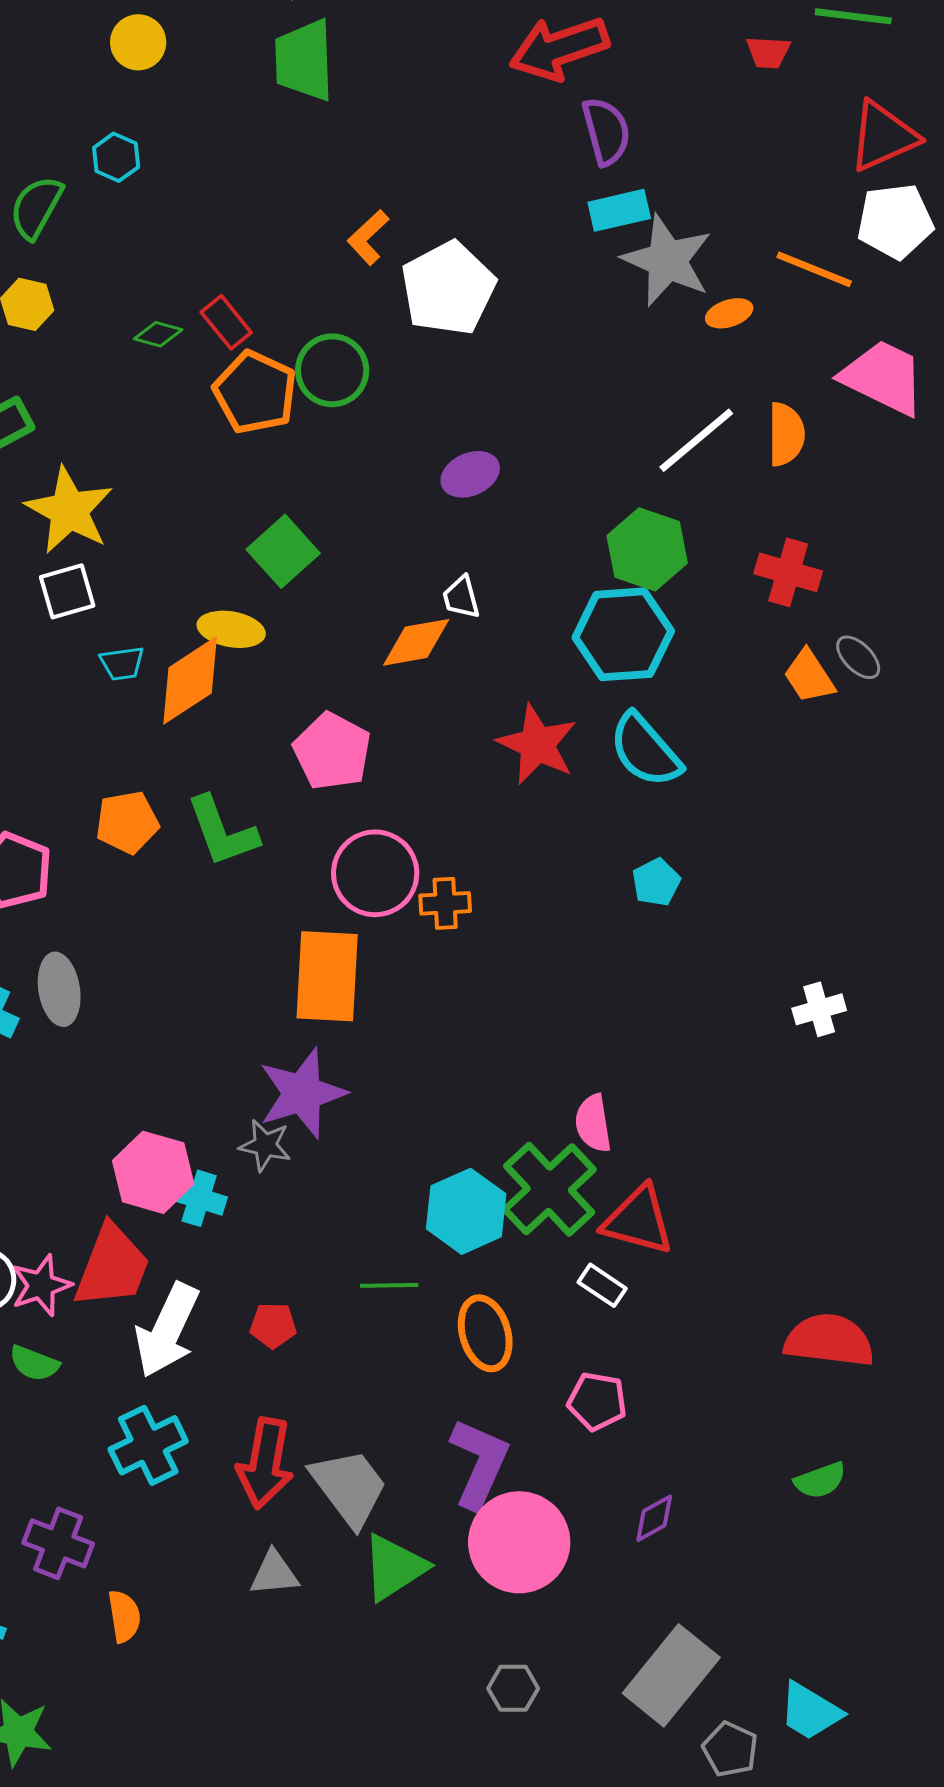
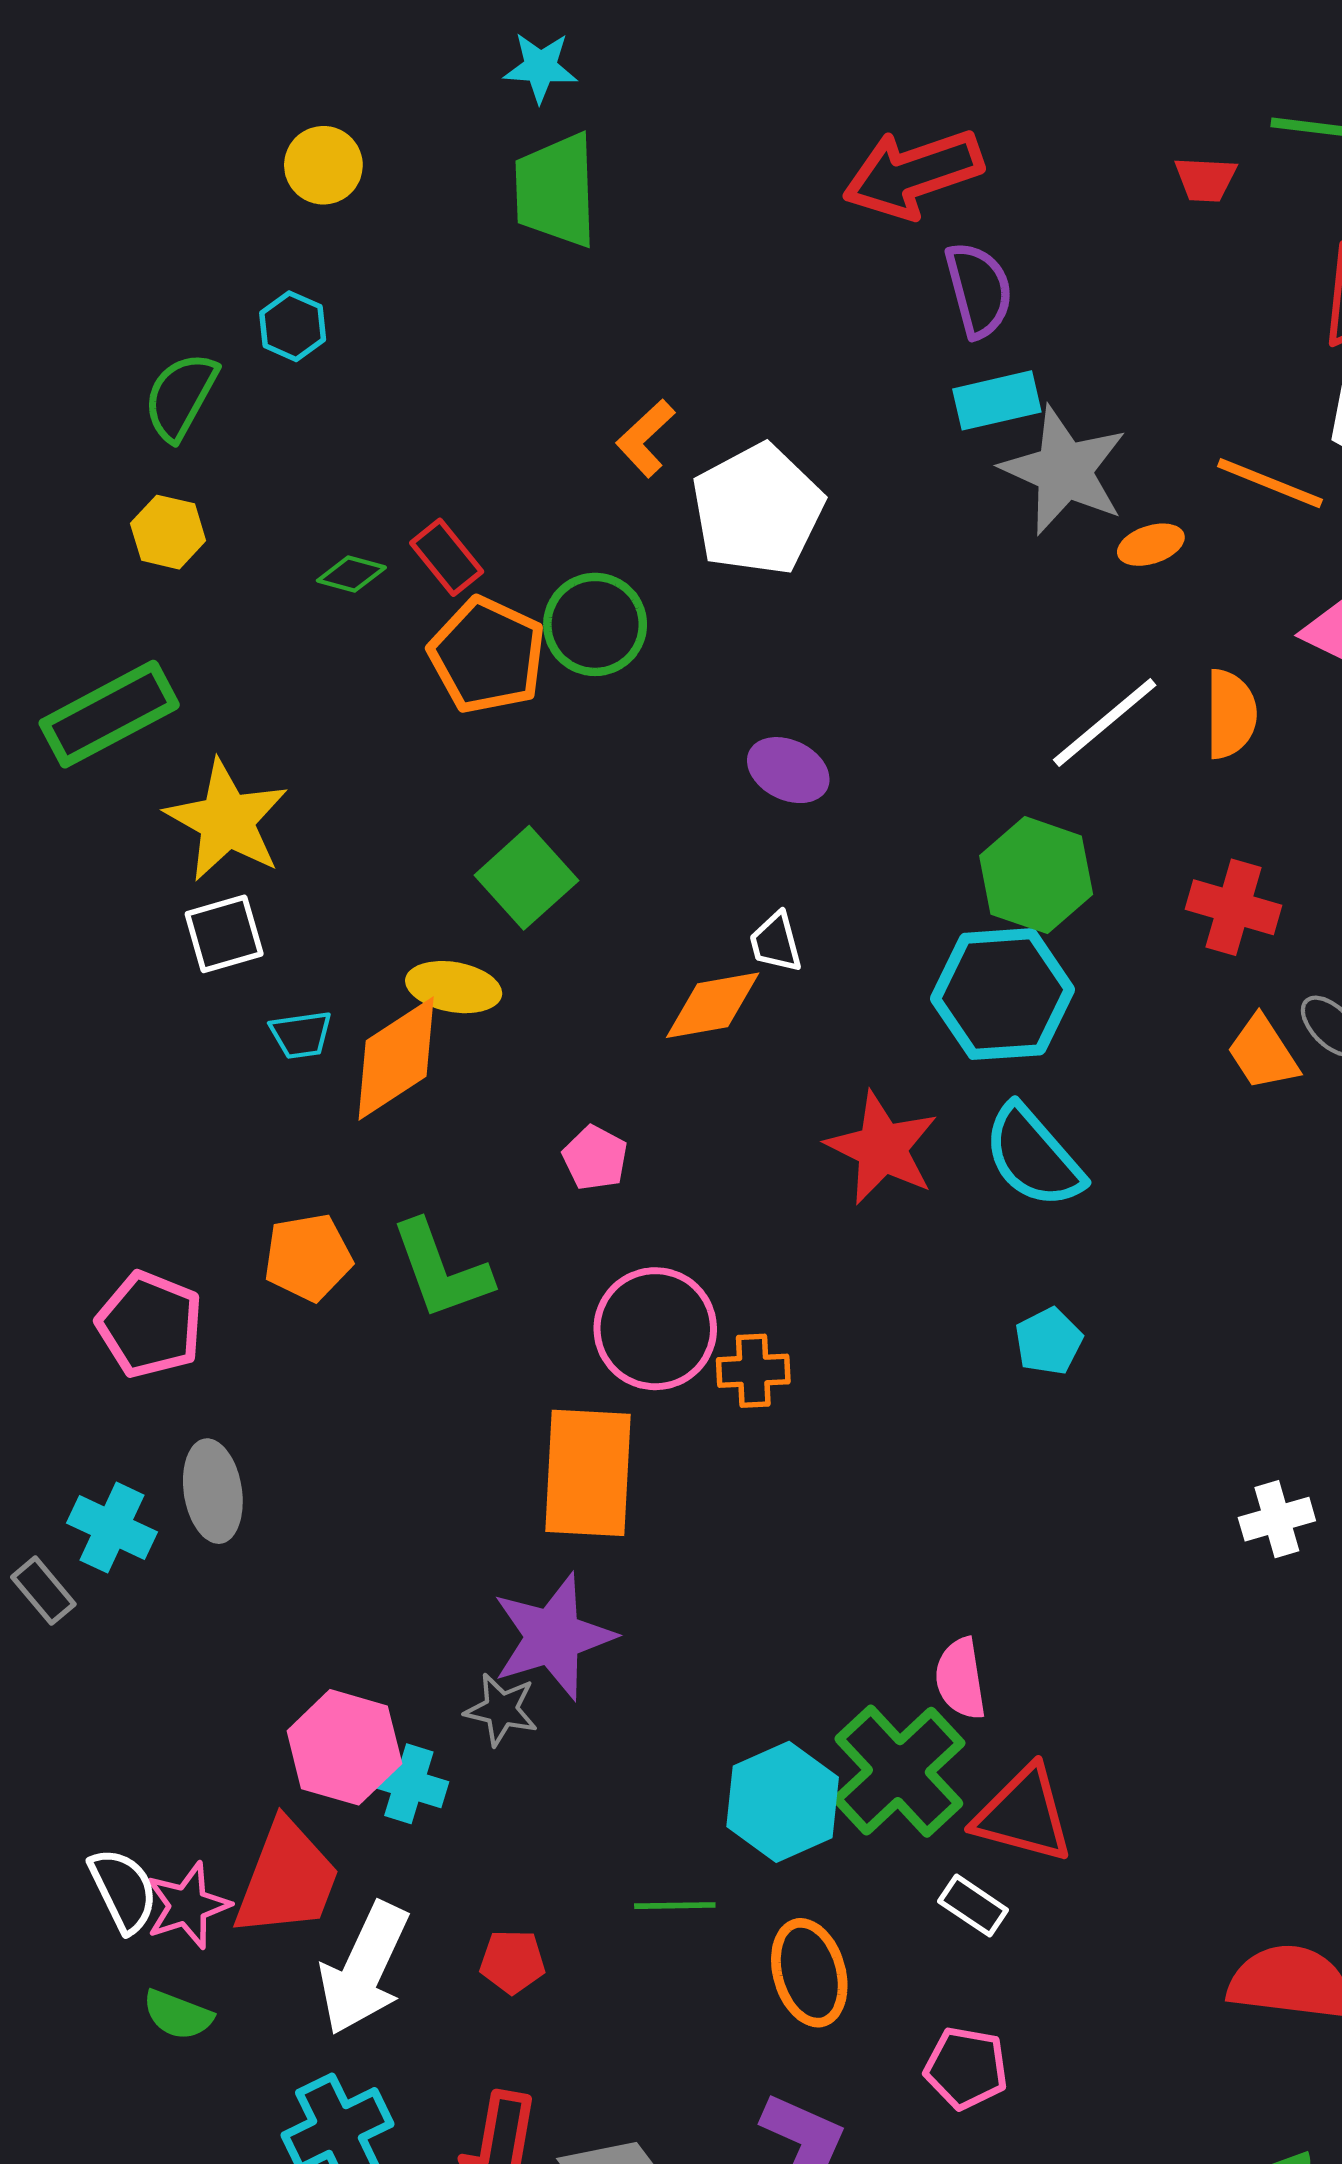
purple ellipse: (470, 474) -> (788, 770), turned 50
pink pentagon: (332, 751) -> (595, 1158), size x0.6

